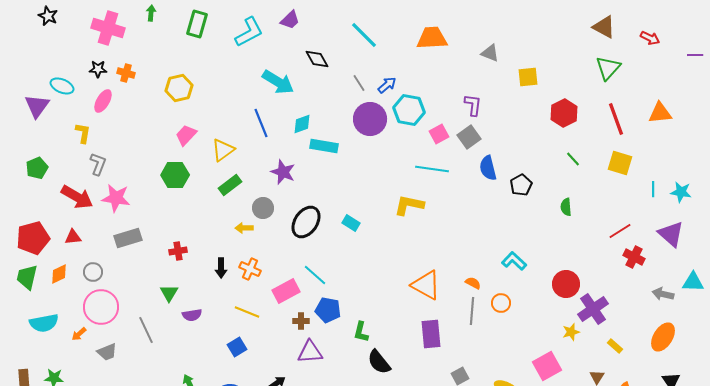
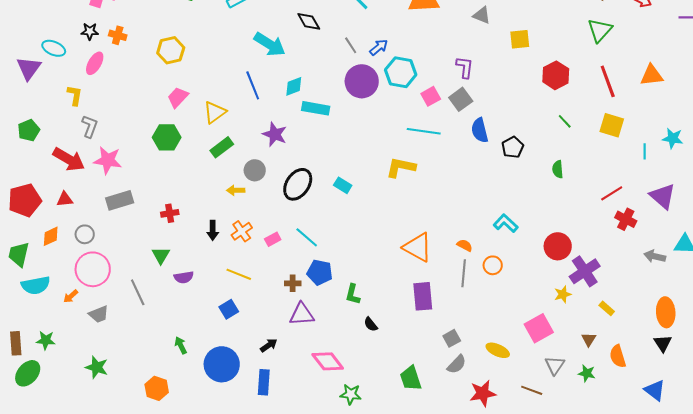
cyan star: (681, 192) -> (673, 138), moved
orange cross: (250, 269) -> (242, 231), turned 30
green trapezoid: (27, 277) -> (19, 254), moved
pink rectangle: (286, 291) -> (273, 239), moved, size x0.6
orange ellipse: (663, 337) -> (666, 312), moved, turned -36
black semicircle: (379, 362) -> (371, 324), size x0.6

